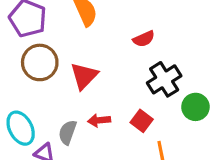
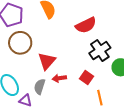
red semicircle: (144, 39) -> (86, 25), size x1.5
red triangle: (84, 76) -> (47, 61), moved

